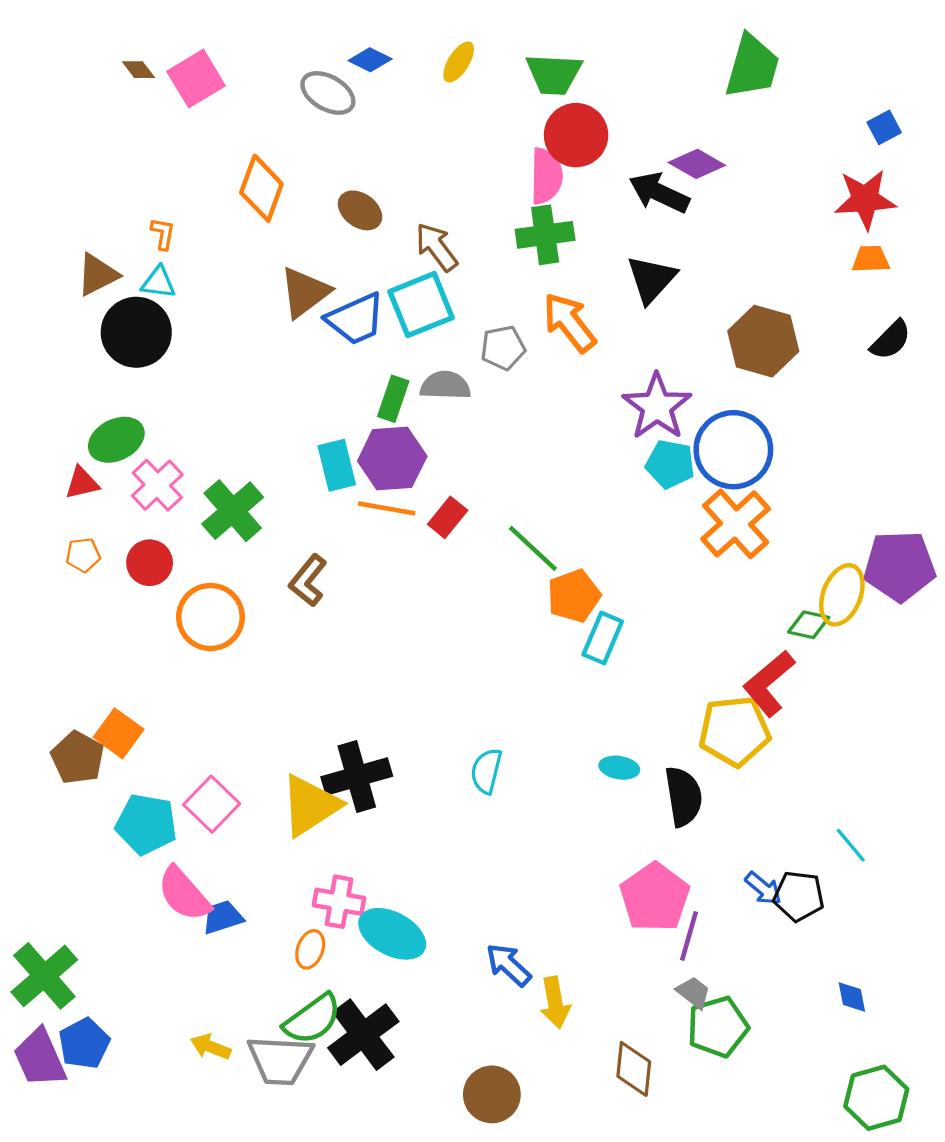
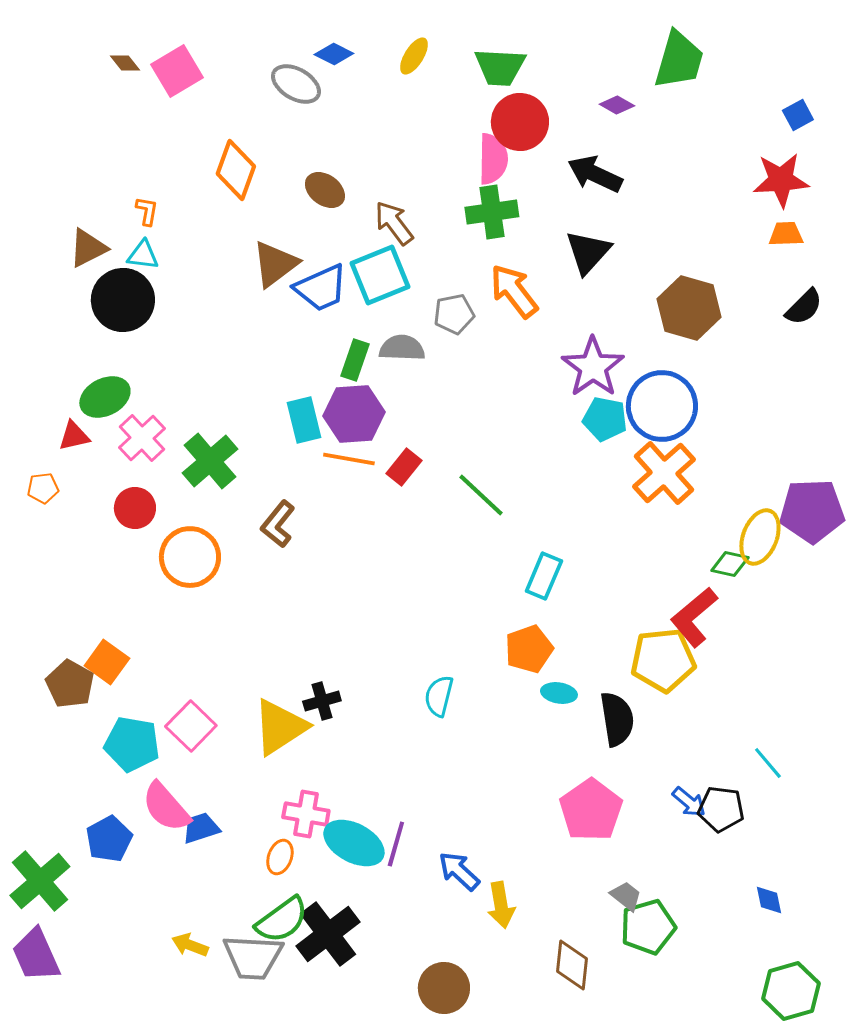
purple diamond: (697, 164) -> (617, 105), moved, size x0.7
orange pentagon: (83, 555) -> (43, 488), moved
orange pentagon: (574, 596) -> (529, 649), moved
black cross: (357, 776) -> (322, 701), size x0.6
purple line: (689, 936) -> (396, 844), moved
blue pentagon: (84, 1043) -> (109, 839), moved

